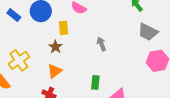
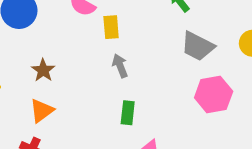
yellow rectangle: (63, 28) -> (111, 27), moved
green rectangle: (95, 82) -> (128, 113), moved

